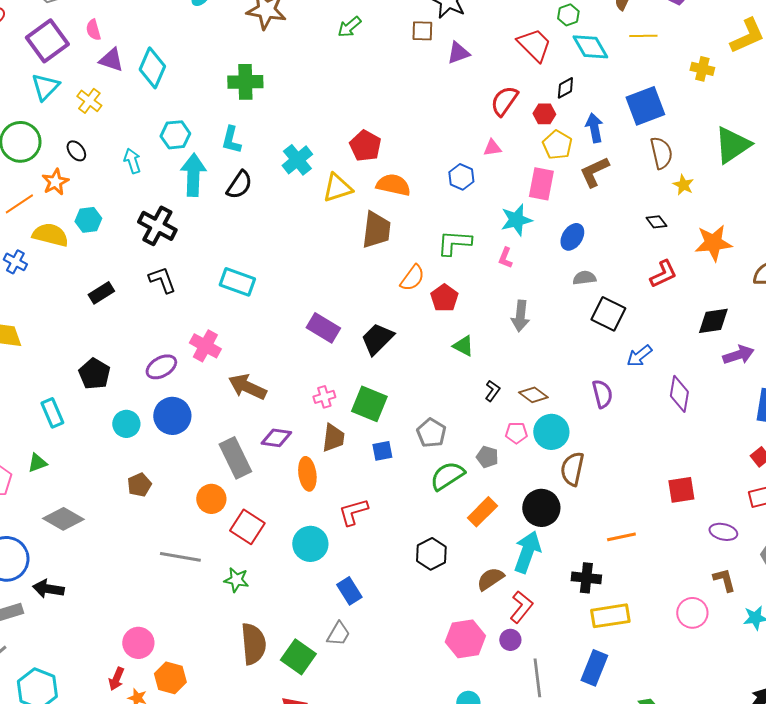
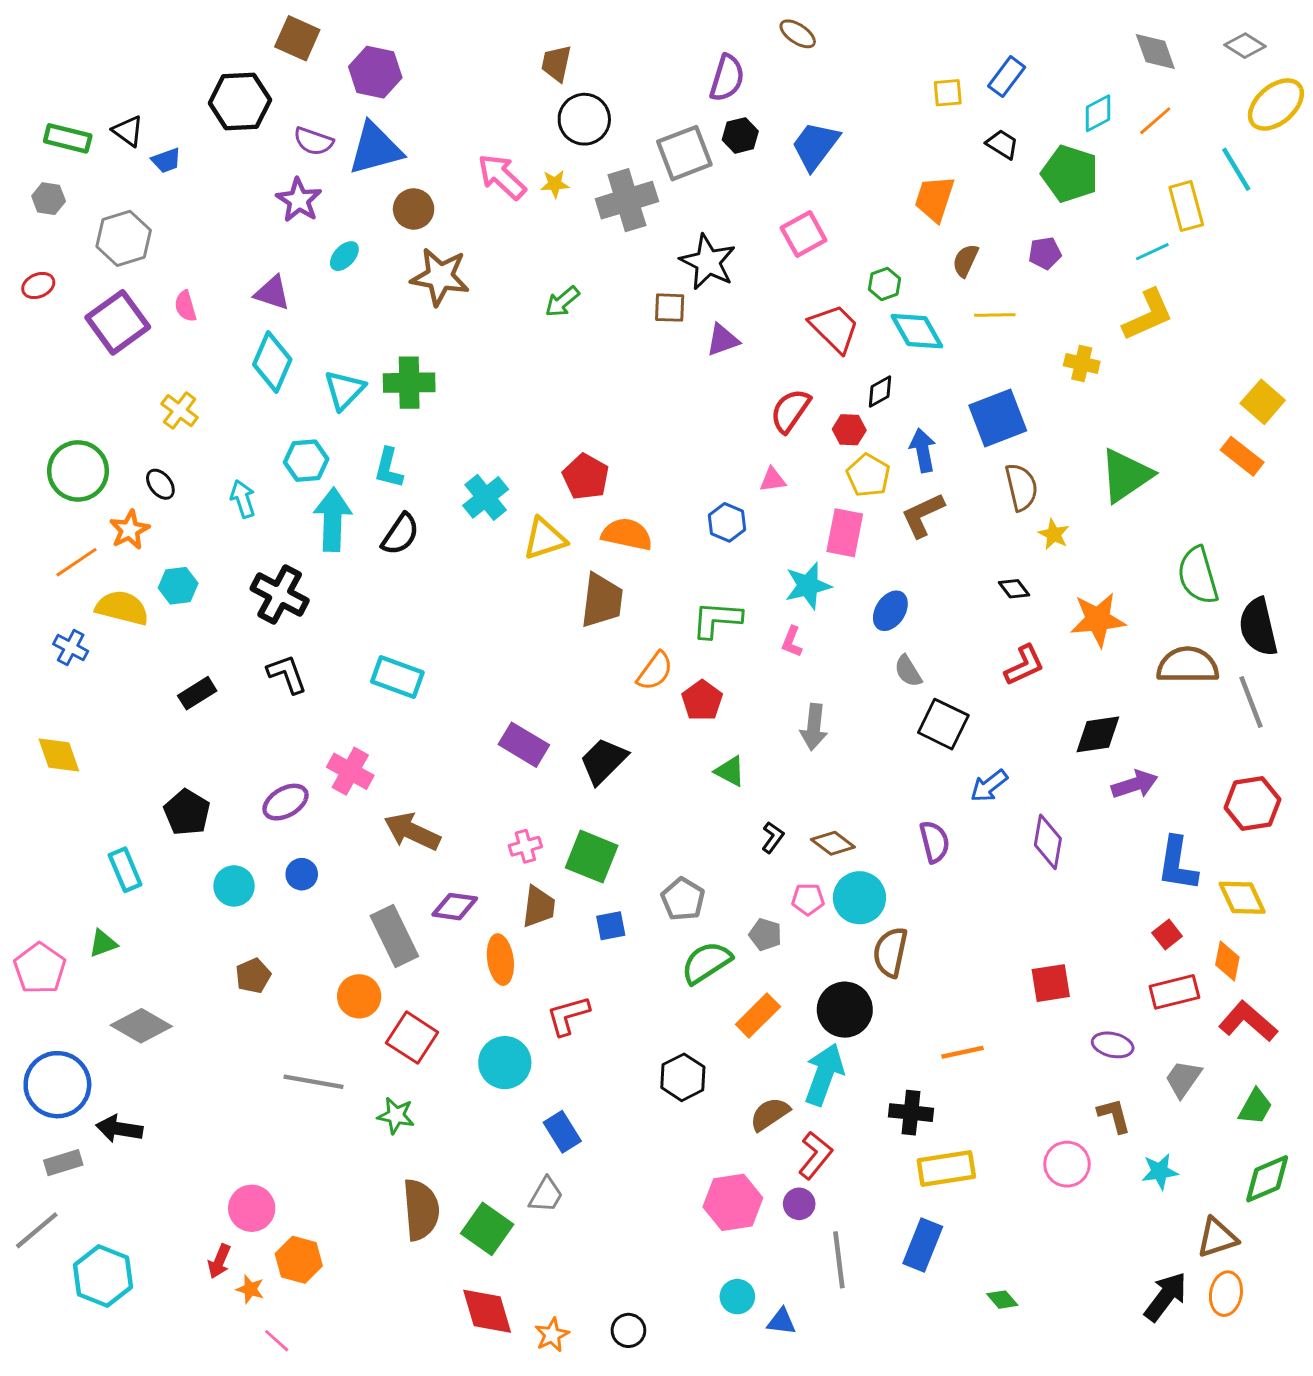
purple triangle: (111, 60) -> (272, 293), moved
cyan triangle: (45, 87) -> (344, 390), moved
gray semicircle: (584, 278) -> (908, 671), turned -115
blue circle: (172, 416) -> (302, 874), size x0.6

